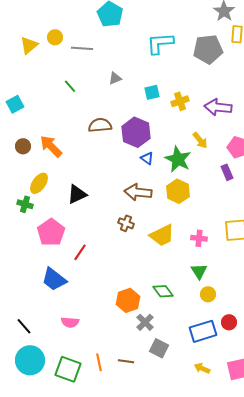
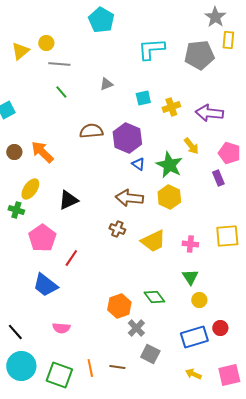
gray line: (82, 48) -> (59, 64), moved

